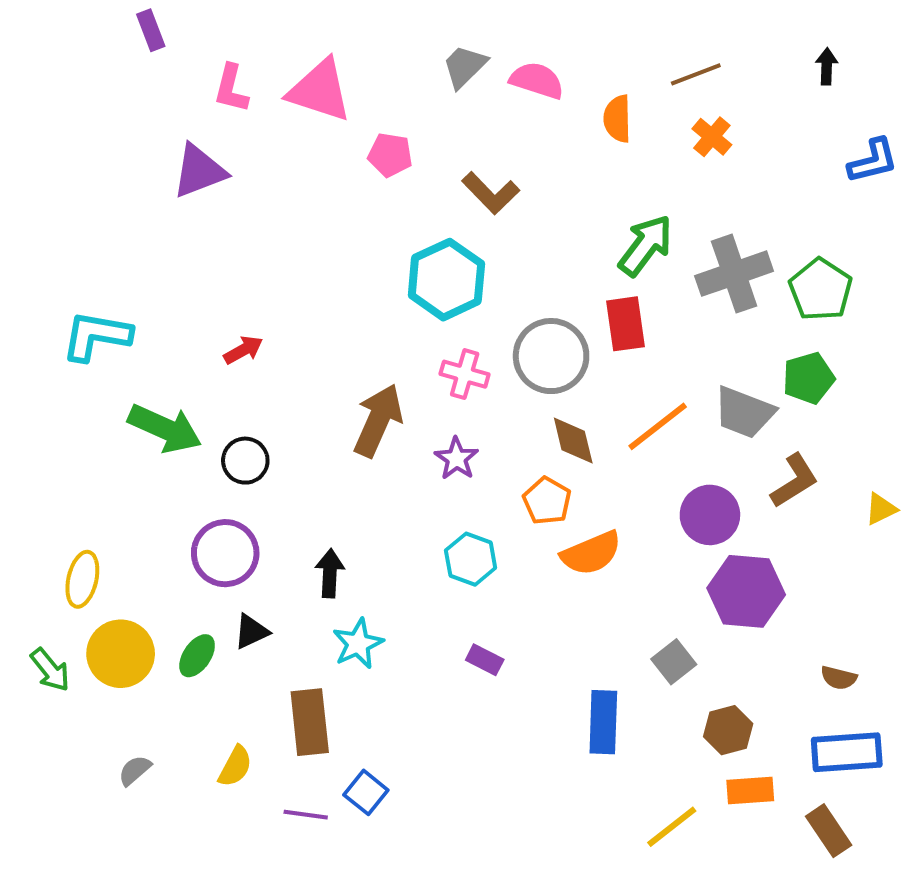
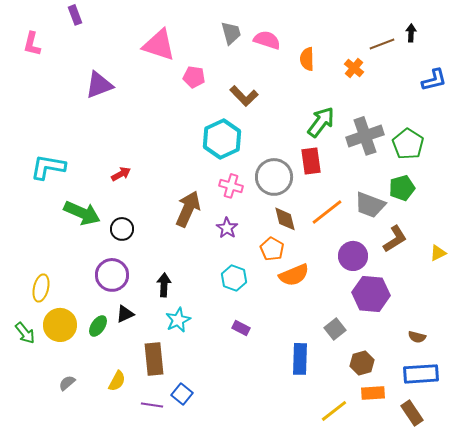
gray trapezoid: (465, 66) -> (231, 33), turned 120
brown line: (696, 74) -> (382, 44), moved
pink L-shape: (231, 88) -> (32, 44), moved

